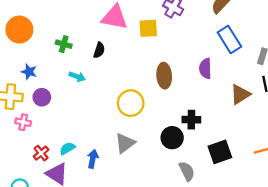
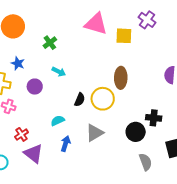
green cross: (64, 44) -> (50, 43), turned 32
black semicircle: (99, 50) -> (80, 100), moved
brown ellipse: (164, 76) -> (121, 78), moved
purple circle: (42, 97) -> (35, 87), moved
cyan semicircle: (67, 148) -> (58, 121), moved

